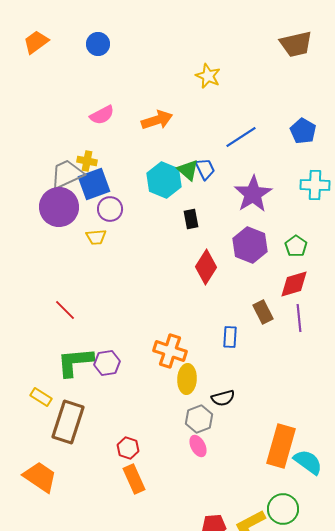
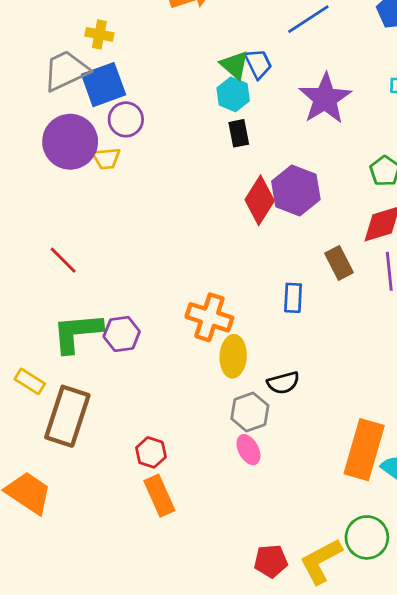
yellow cross: (87, 161) -> (99, 34), moved
cyan hexagon: (164, 180) -> (233, 94), moved, size x0.7
purple circle: (59, 207) -> (70, 142), moved
purple hexagon: (250, 245) -> (296, 190), moved

